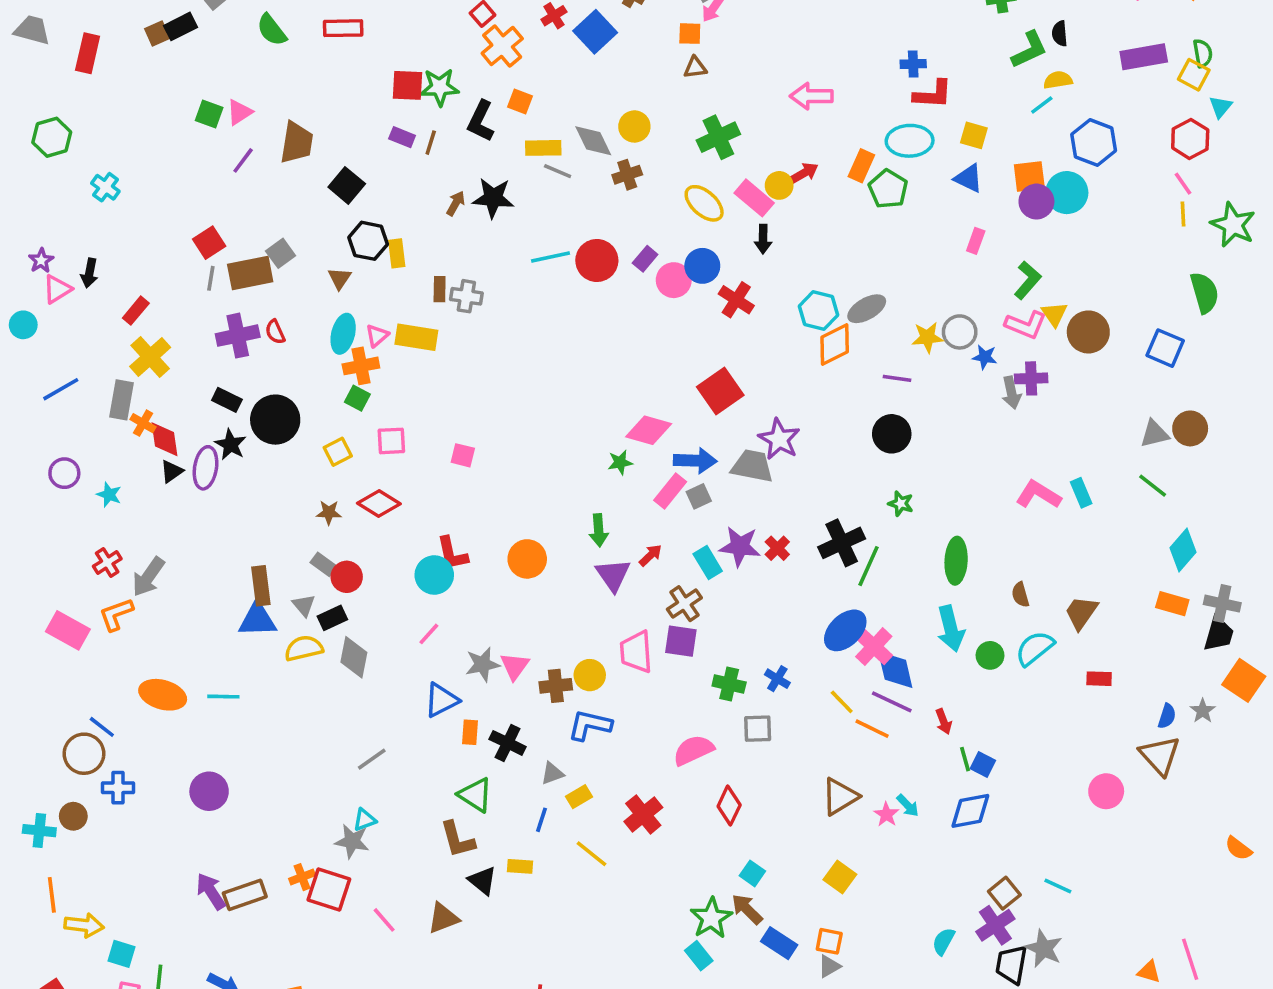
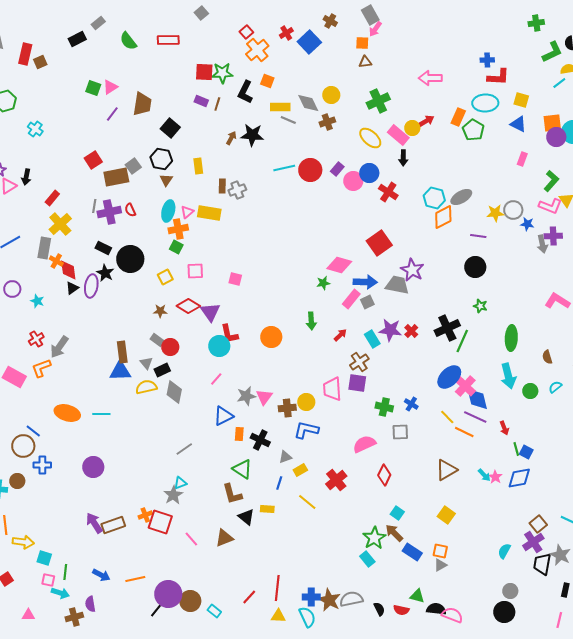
brown square: (157, 34) -> (40, 62), moved
black hexagon: (368, 241) -> (161, 159), moved
gray line: (211, 278) -> (94, 206), moved
gray cross: (466, 296) -> (237, 190), turned -30
purple triangle: (613, 575) -> (210, 312), moved
cyan semicircle: (1035, 648) -> (555, 387), size x0.6
pink star: (886, 814) -> (495, 477), moved
gray star: (352, 841) -> (173, 495), turned 30

